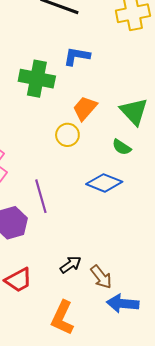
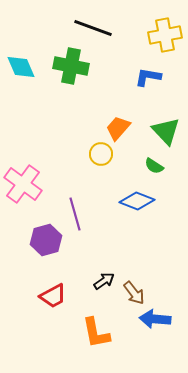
blue L-shape: (77, 56) -> (148, 77), moved
green cross: (37, 79) -> (71, 66), moved
orange L-shape: (62, 318) -> (96, 333), turned -36

